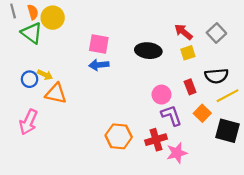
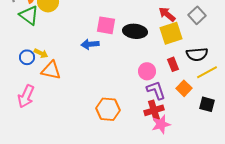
pink square: (99, 44) -> (106, 25), moved
yellow square: (188, 53) -> (171, 33), size x1.6
black square: (227, 131) -> (207, 104), size x0.7
red cross: (156, 140) -> (154, 110), moved

